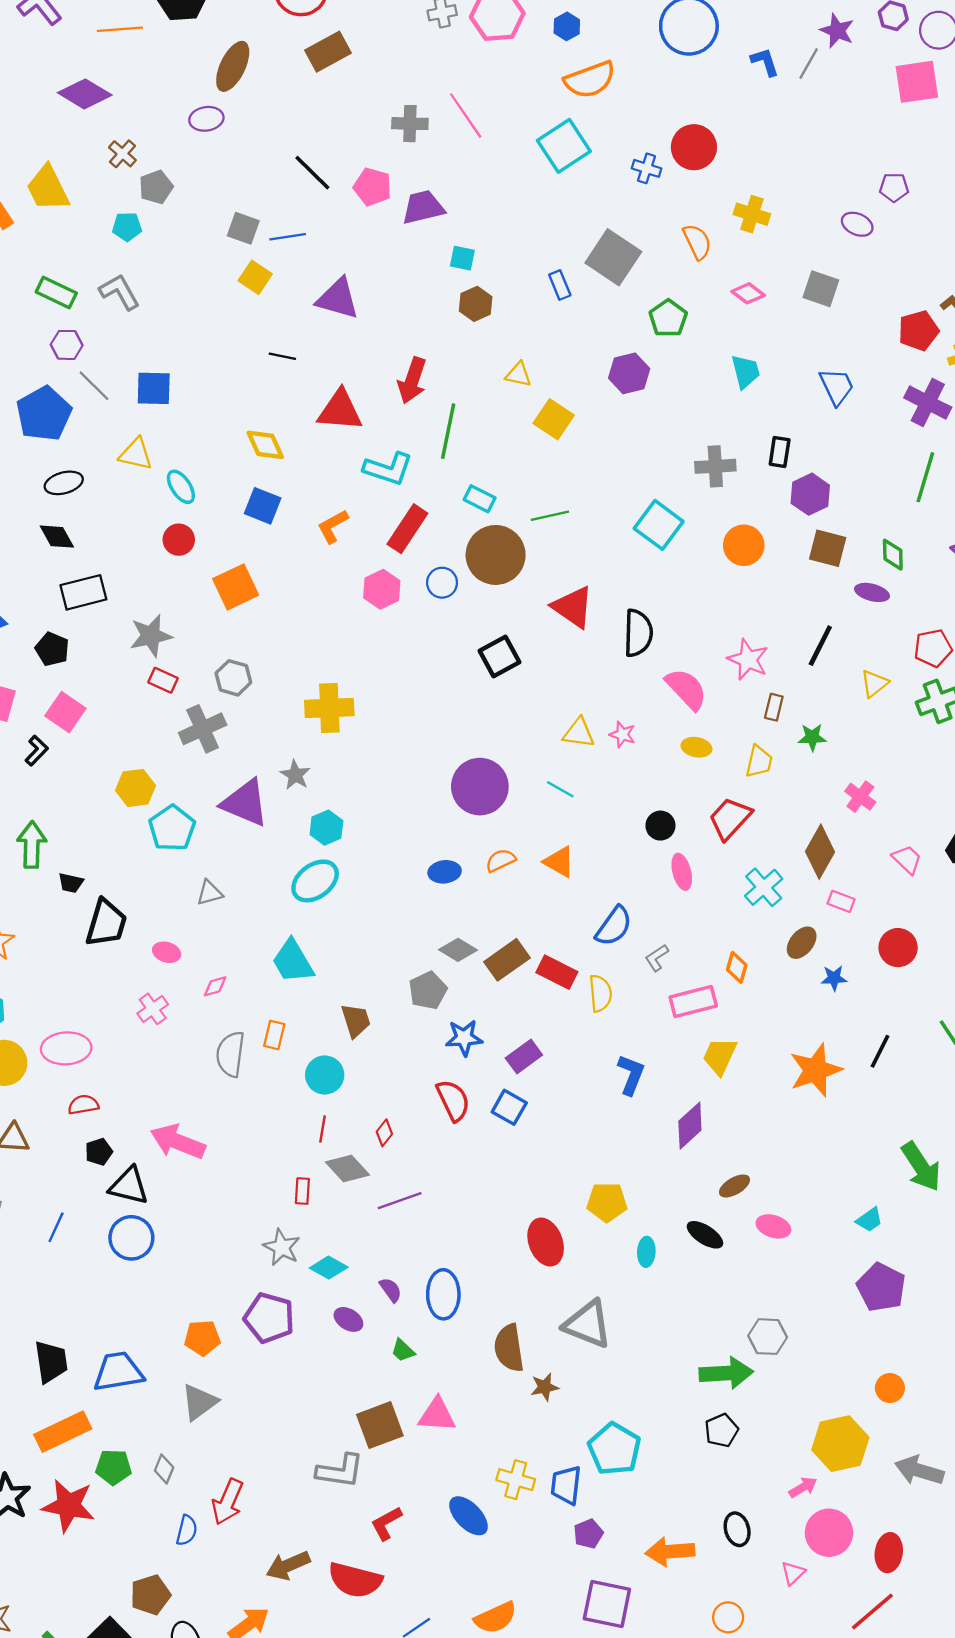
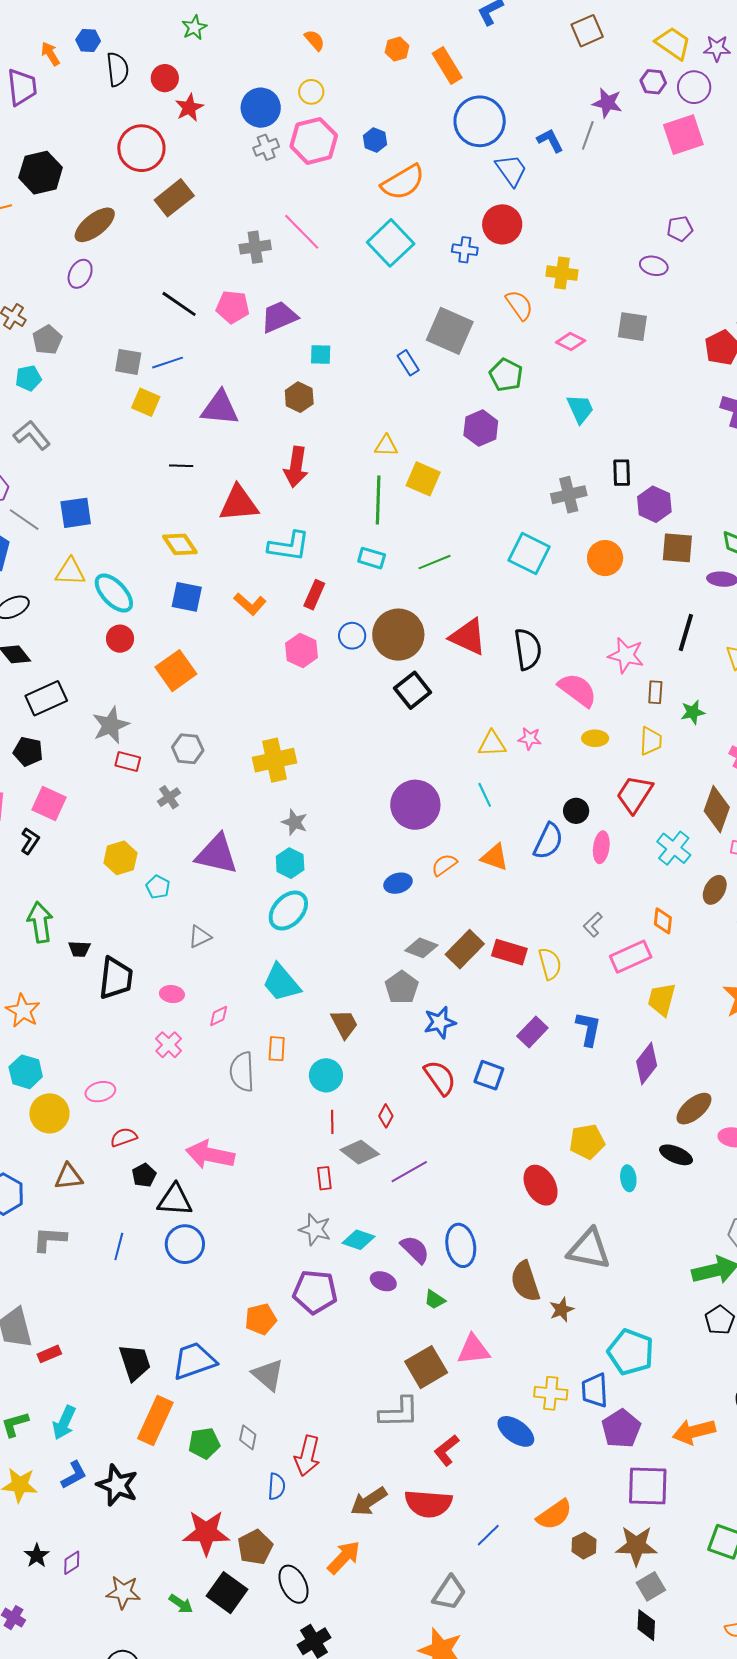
brown ellipse: (233, 66) -> (95, 225), turned 36
purple ellipse: (206, 119) -> (80, 274), turned -44
brown hexagon: (476, 304) -> (299, 397), moved
blue trapezoid: (837, 386) -> (511, 170), moved
green line: (448, 431) -> (378, 500), moved
cyan ellipse: (181, 487) -> (114, 593), size x1.4
orange L-shape: (333, 526) -> (250, 604), turned -100
red rectangle: (407, 529) -> (314, 595), size x0.7
brown circle: (496, 555) -> (398, 635), moved
gray cross: (203, 729) -> (169, 797), size x0.6
gray star: (295, 775) -> (295, 822), moved
cyan line: (560, 789) -> (485, 795), turned 45
cyan pentagon: (172, 828) -> (158, 887), size x0.6
pink ellipse: (682, 872) -> (601, 847), turned 32
blue semicircle: (614, 926) -> (548, 841), moved
pink ellipse: (66, 1048) -> (100, 1092), size x0.7
purple rectangle: (524, 1056) -> (532, 1032), moved
brown ellipse: (735, 1186) -> (694, 1109), size x1.4
purple semicircle: (391, 1290) -> (415, 1250), size x1.4
gray triangle: (199, 1402) -> (268, 1375), turned -33
orange rectangle: (63, 1432) -> (155, 1421), turned -30
red star: (68, 1506) -> (206, 1533), moved
purple pentagon: (588, 1534) -> (621, 1429), size x1.5

